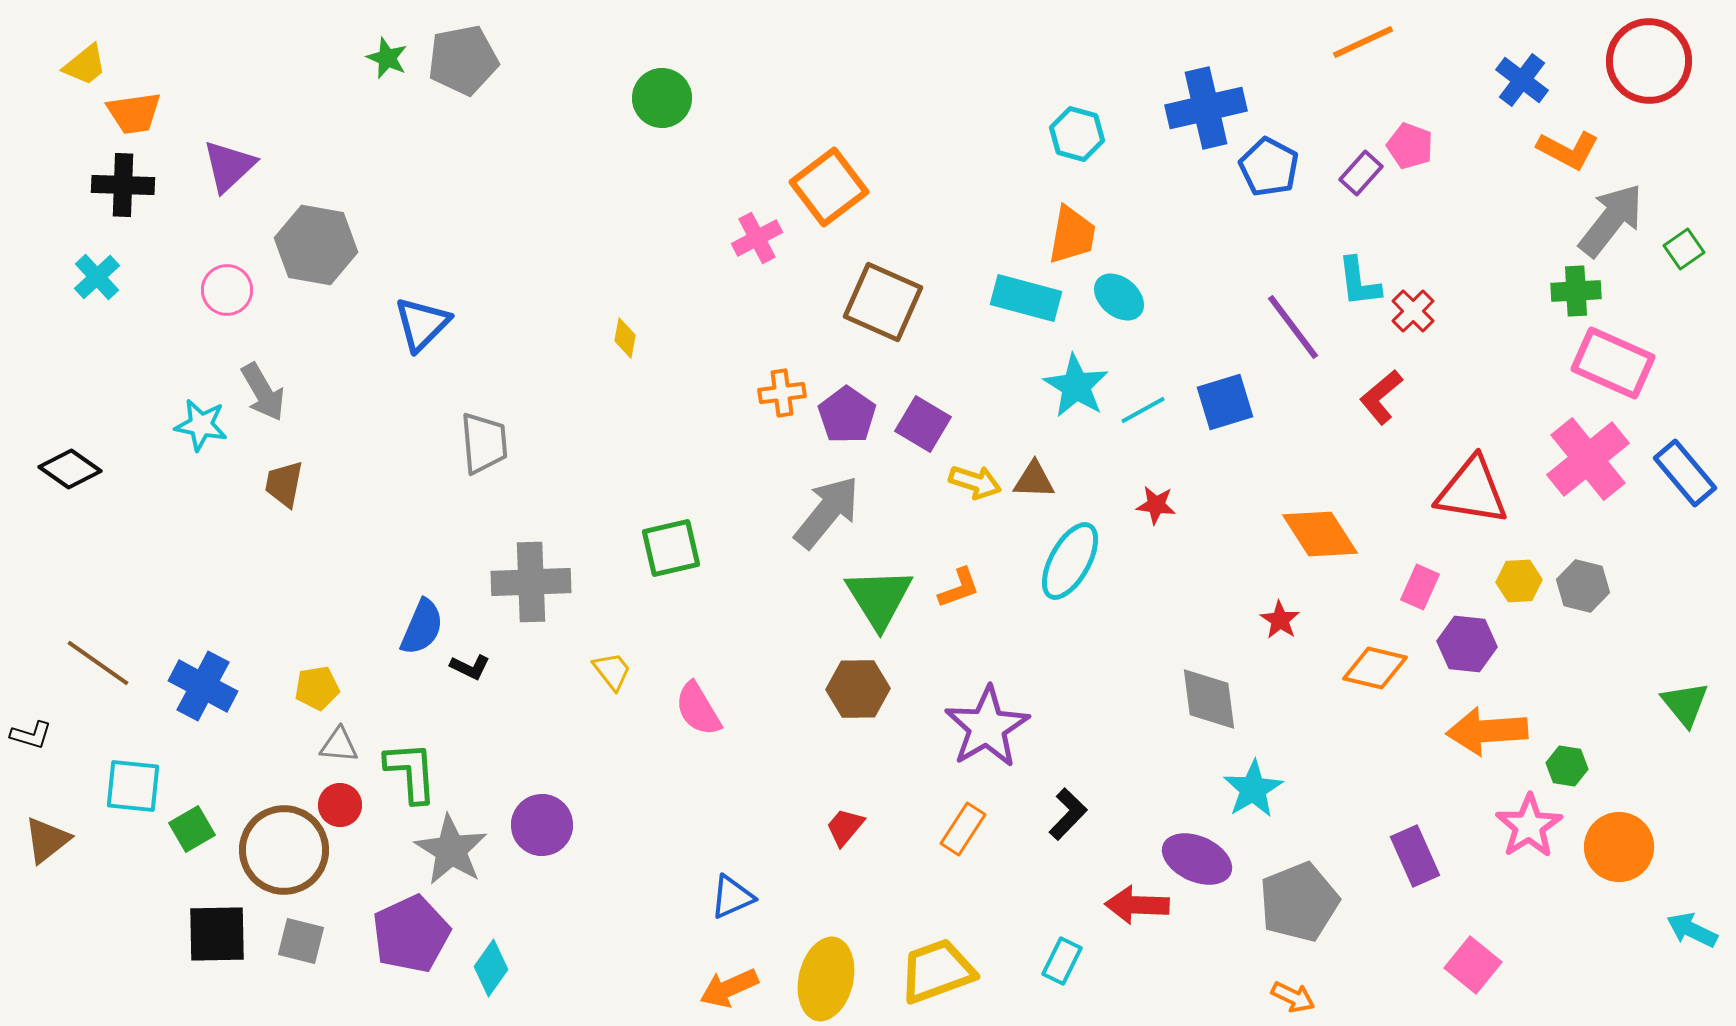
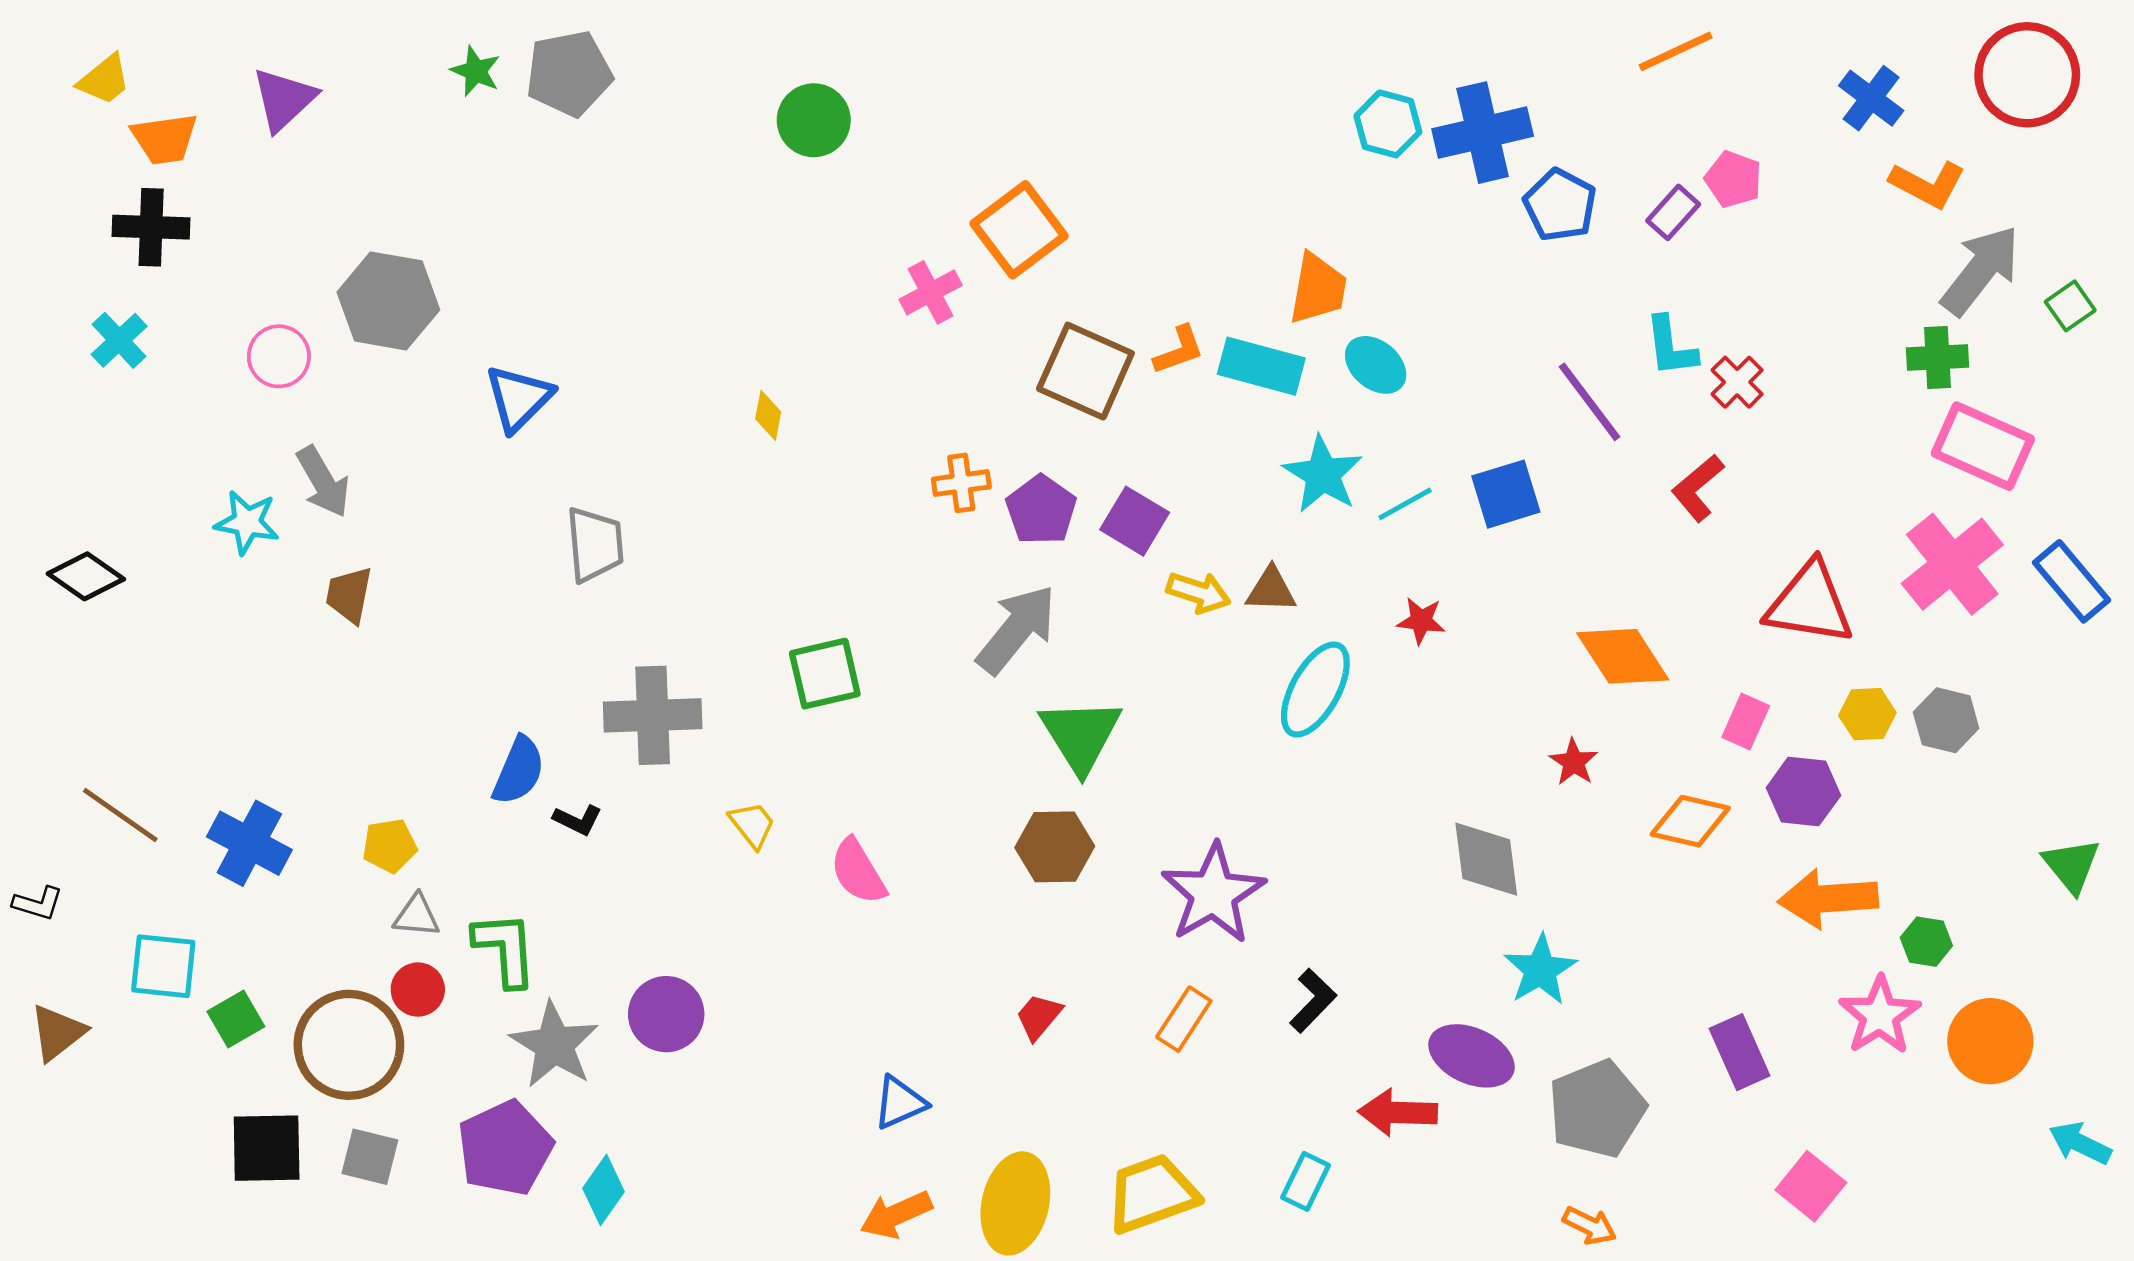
cyan hexagon: (1077, 134) -> (1388, 124), moved
purple triangle: (229, 166) -> (284, 99), moved
orange L-shape: (959, 588) -> (1179, 350), moved

